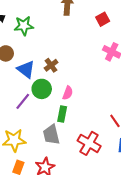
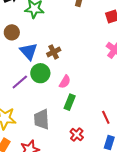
green rectangle: (62, 114) -> (70, 102), moved
red cross: (89, 143) -> (77, 135), size x0.6

